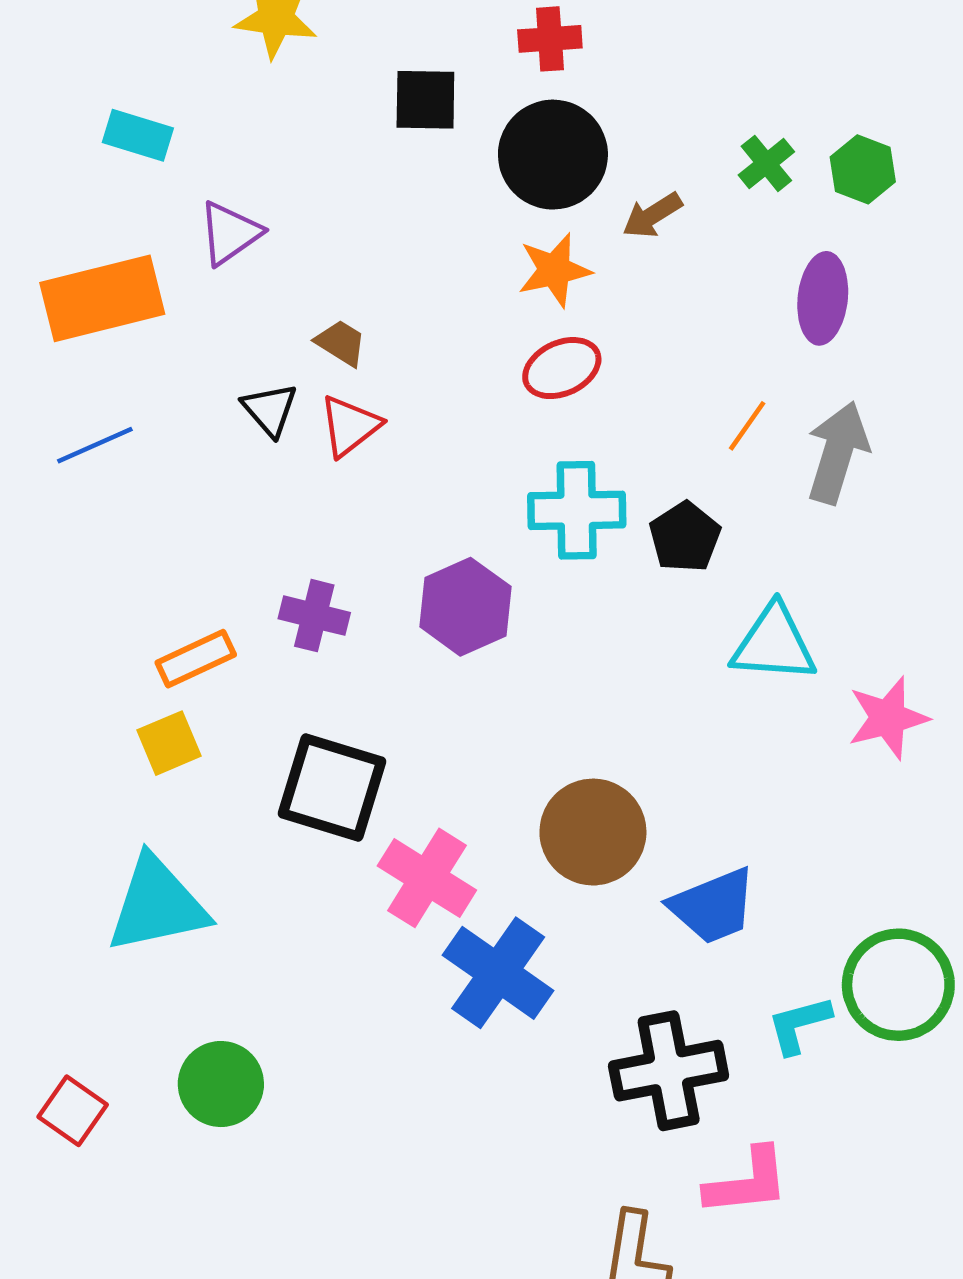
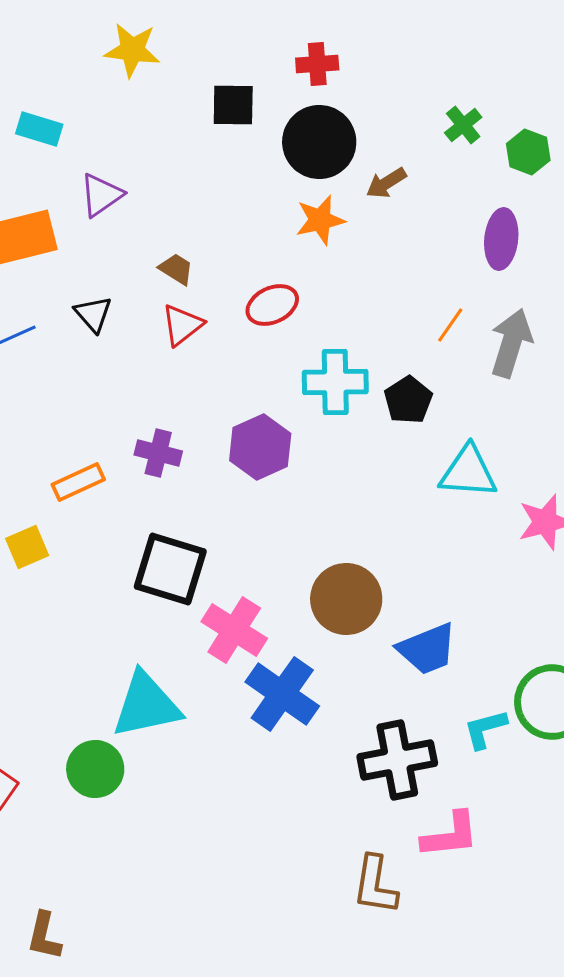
green cross: (766, 163) -> (463, 125), moved
red ellipse: (562, 368) -> (272, 305), moved
black triangle: (270, 410) -> (93, 314), moved
yellow square: (169, 743) -> (27, 547), moved
cyan triangle: (157, 905) -> (146, 705), moved

